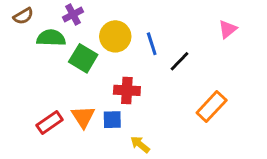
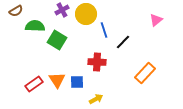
purple cross: (73, 15) -> (62, 10), moved
yellow circle: (115, 36) -> (86, 14), moved
red cross: (127, 90) -> (97, 62), moved
yellow arrow: (140, 144) -> (96, 99), turned 112

